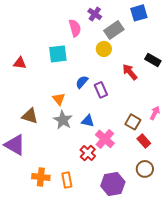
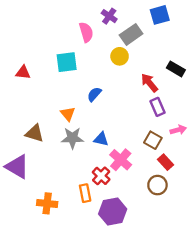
purple rectangle: (101, 90) -> (157, 107), moved
pink arrow: (155, 113) -> (178, 130), turned 48
gray star: (63, 120) -> (72, 138), turned -30
brown circle: (145, 169) -> (157, 185), moved
orange rectangle: (67, 180) -> (85, 193), moved
purple hexagon: (113, 184) -> (113, 211), moved

